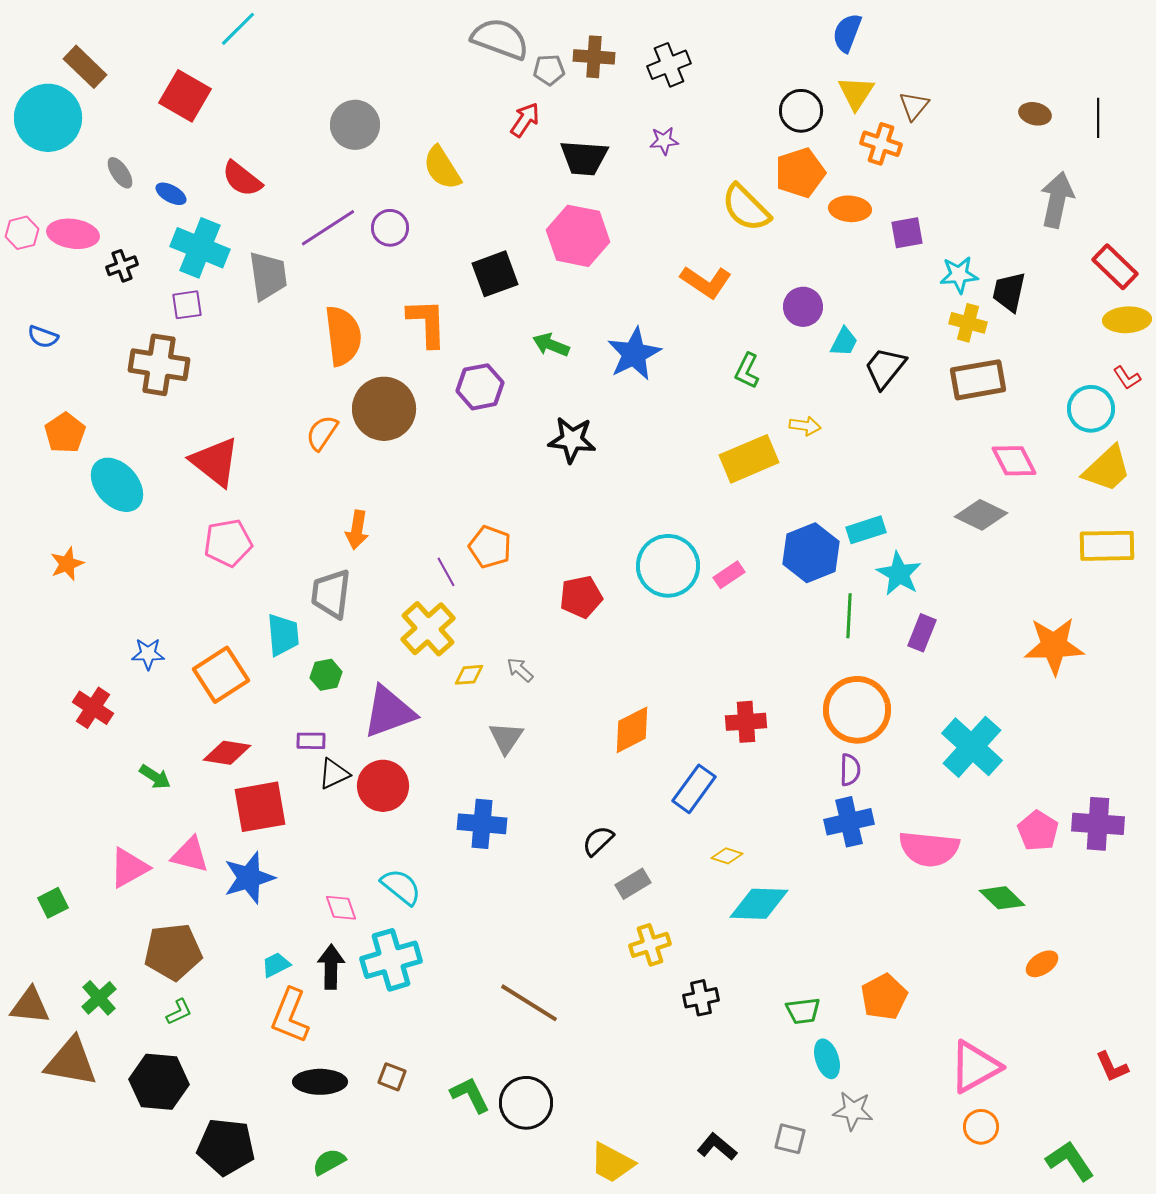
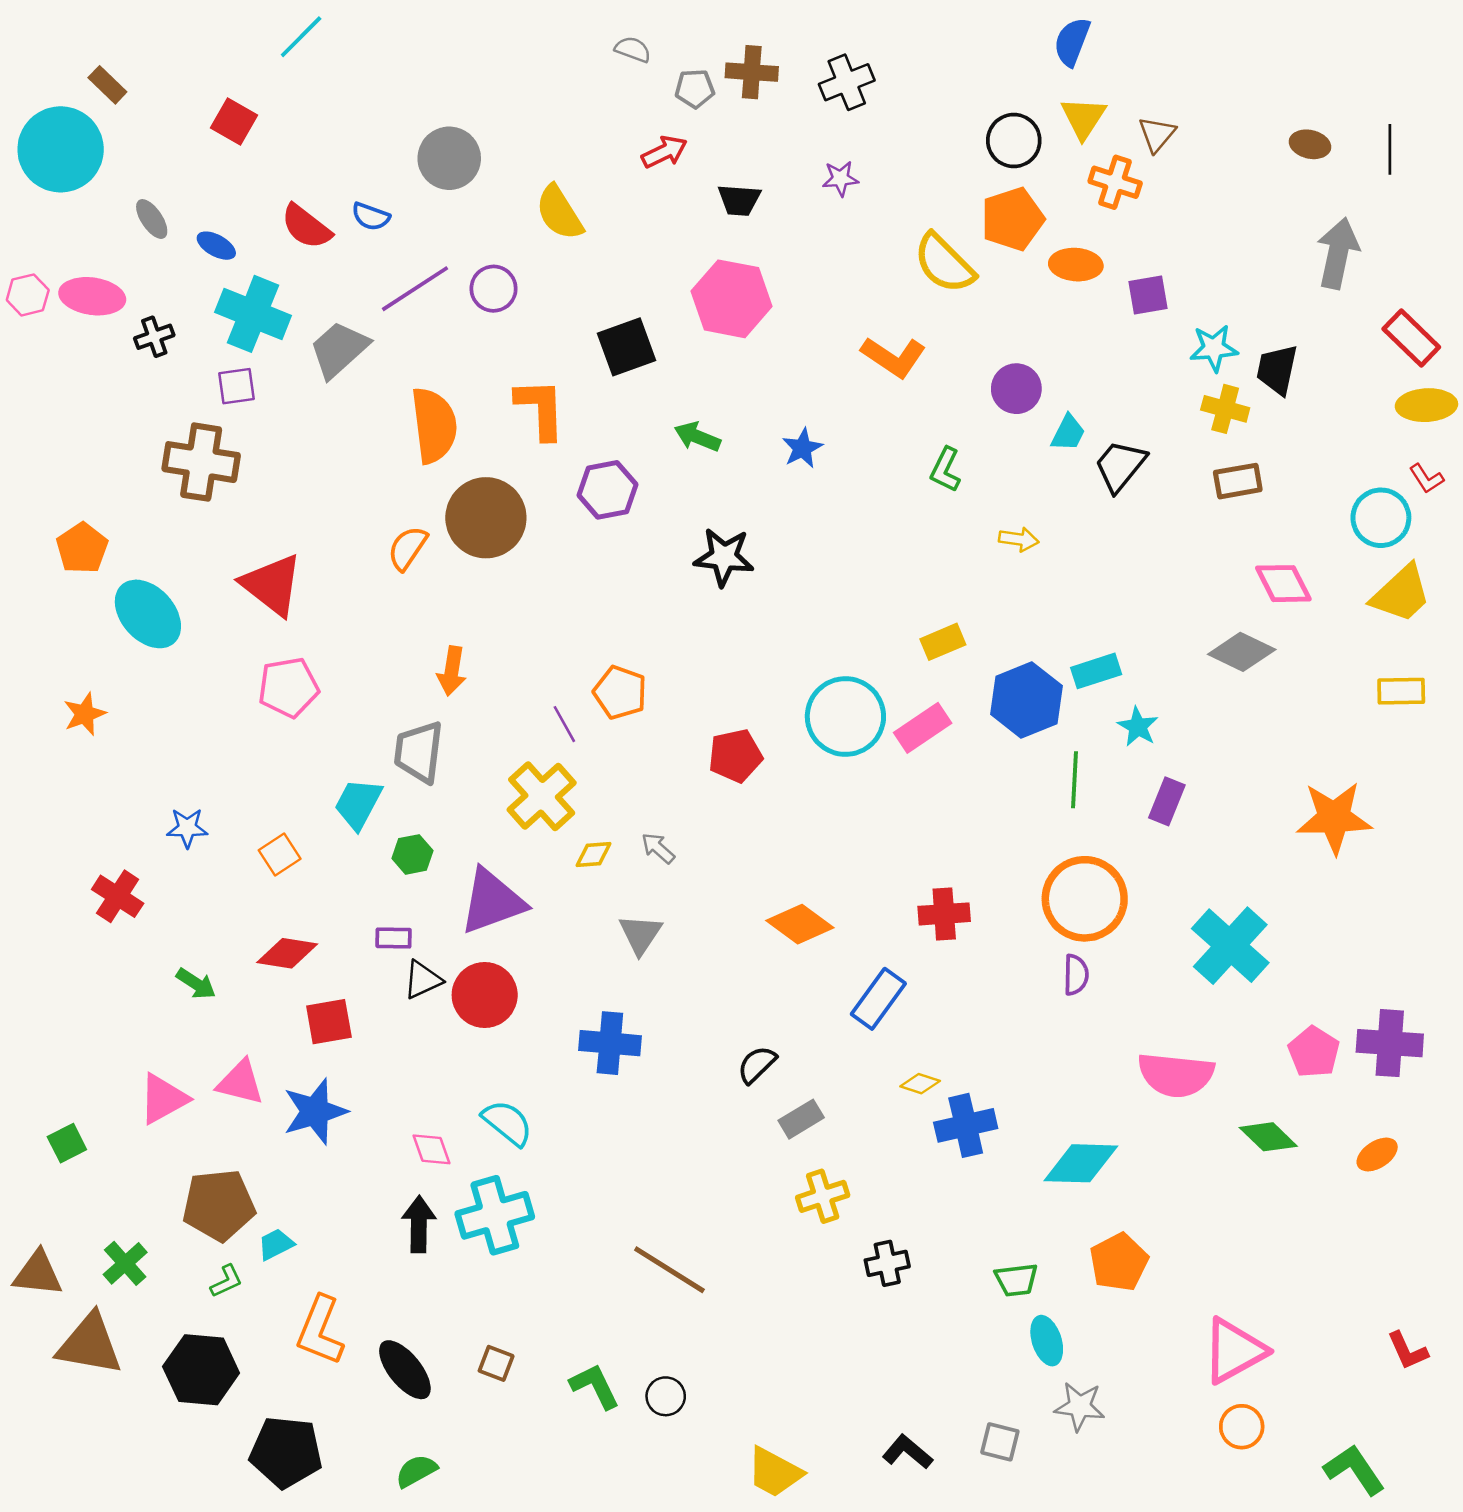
gray semicircle: (500, 39) -> (633, 49), size x0.5
brown rectangle: (85, 67) -> (107, 85), size x0.7
red square: (185, 96) -> (234, 122), size x0.7
red arrow: (525, 120) -> (664, 152), turned 30
black trapezoid: (584, 158) -> (739, 200), size x0.7
gray trapezoid: (268, 276) -> (339, 349), turned -124
blue semicircle: (43, 337) -> (371, 216), moved
blue star: (634, 354) -> (802, 448), size x0.6
brown rectangle: (978, 380) -> (1238, 481), size x0.7
yellow rectangle: (749, 459) -> (943, 642), moved, size x0.6
yellow rectangle: (1107, 546) -> (1401, 691), size x0.7
cyan star: (899, 574) -> (1138, 727), size x0.7
pink rectangle: (729, 575) -> (923, 728), size x1.4
cyan trapezoid: (283, 635) -> (358, 804), turned -147
orange square: (221, 675) -> (280, 854), size x0.6
orange diamond: (632, 730) -> (800, 924), turned 63
red square: (260, 807) -> (329, 1022), size x0.7
blue cross: (849, 822) -> (966, 1125), moved
cyan diamond: (759, 904) -> (1081, 1163), moved
orange ellipse: (1042, 964) -> (1377, 1155), moved
cyan trapezoid: (276, 965) -> (276, 1244), moved
orange L-shape: (290, 1016) -> (320, 1330), moved
black ellipse: (320, 1082) -> (405, 1370), turned 51
black circle: (526, 1103) -> (666, 1396), size x0.6

